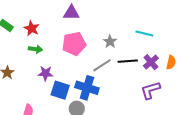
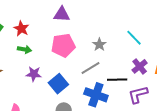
cyan line: (144, 34) -> (134, 38), turned 30
black line: (128, 61) -> (117, 80), moved
blue cross: (87, 88) -> (96, 95), moved
blue square: (60, 90) -> (58, 84), moved, turned 30

